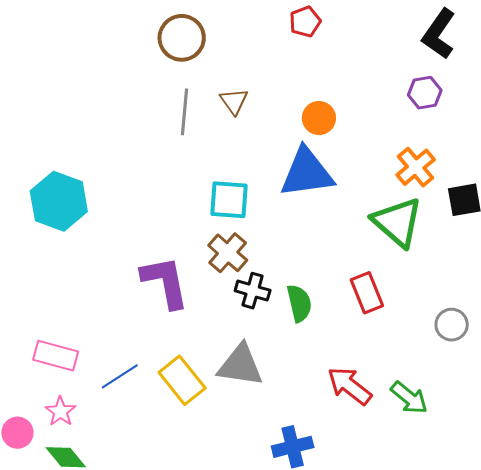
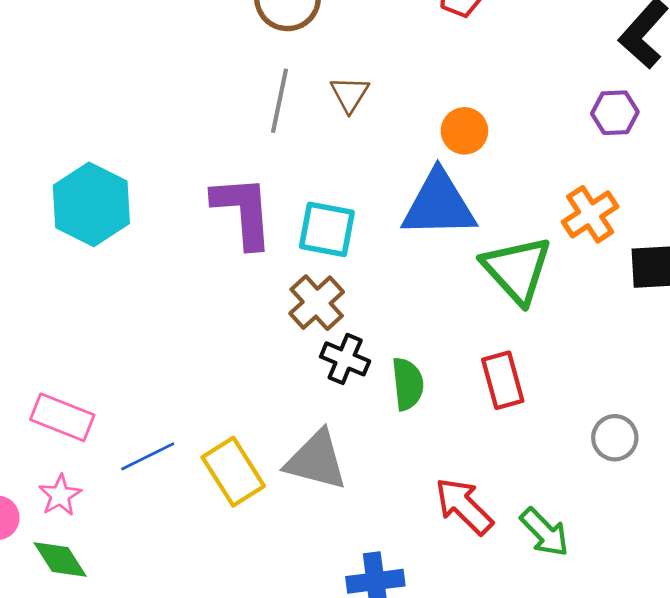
green triangle: (397, 222) -> (517, 270), moved
purple L-shape: (165, 282) -> (243, 211), moved

